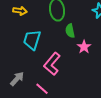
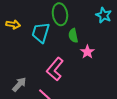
yellow arrow: (20, 11) -> (13, 24), moved
cyan trapezoid: (32, 40) -> (41, 33), moved

